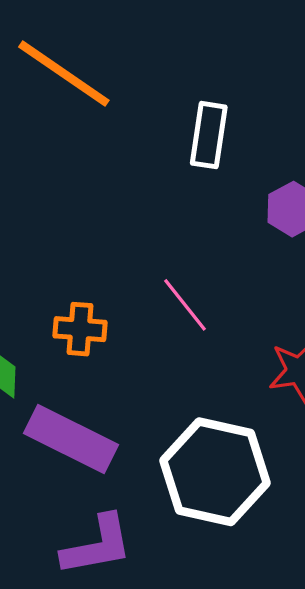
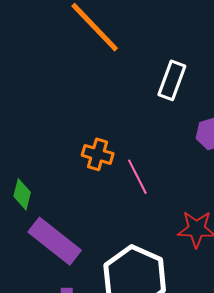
orange cross: (80, 329) -> (98, 154), moved

